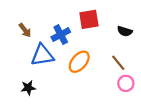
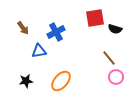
red square: (89, 19) -> (95, 18), moved
blue triangle: (42, 55) -> (39, 51), size x0.7
orange ellipse: (79, 62) -> (61, 81), moved

